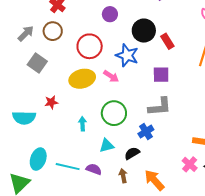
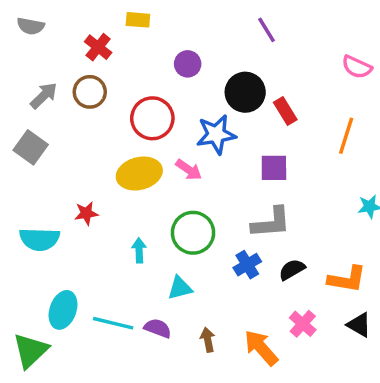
blue star: (127, 55) -> (216, 134), turned -30
gray square: (37, 63) -> (31, 147), moved
black semicircle: (132, 153) -> (292, 270), moved
pink cross: (190, 164) -> (303, 324), moved

